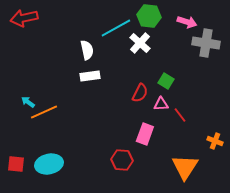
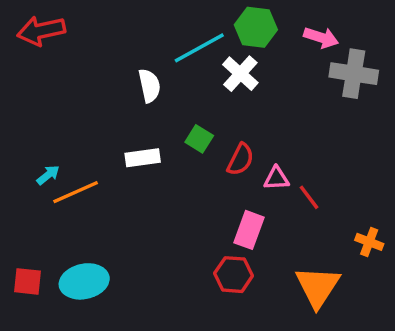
white rectangle: (90, 76) -> (143, 158), moved
green square: (166, 81) -> (199, 139), moved
cyan arrow: (28, 102) -> (48, 175), turned 104
red hexagon: (122, 160) -> (234, 275), moved

